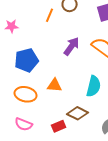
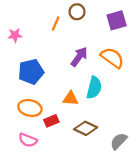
orange triangle: (55, 85) -> (71, 98), moved
cyan semicircle: (94, 86) -> (94, 88), moved
red rectangle: (59, 126) -> (51, 121), moved

